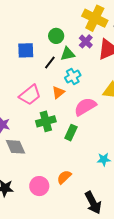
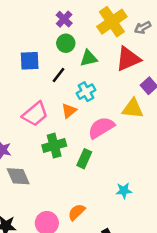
yellow cross: (95, 18) -> (112, 22), turned 30
purple cross: (86, 41) -> (64, 19), moved
green triangle: (68, 54) -> (89, 58), moved

